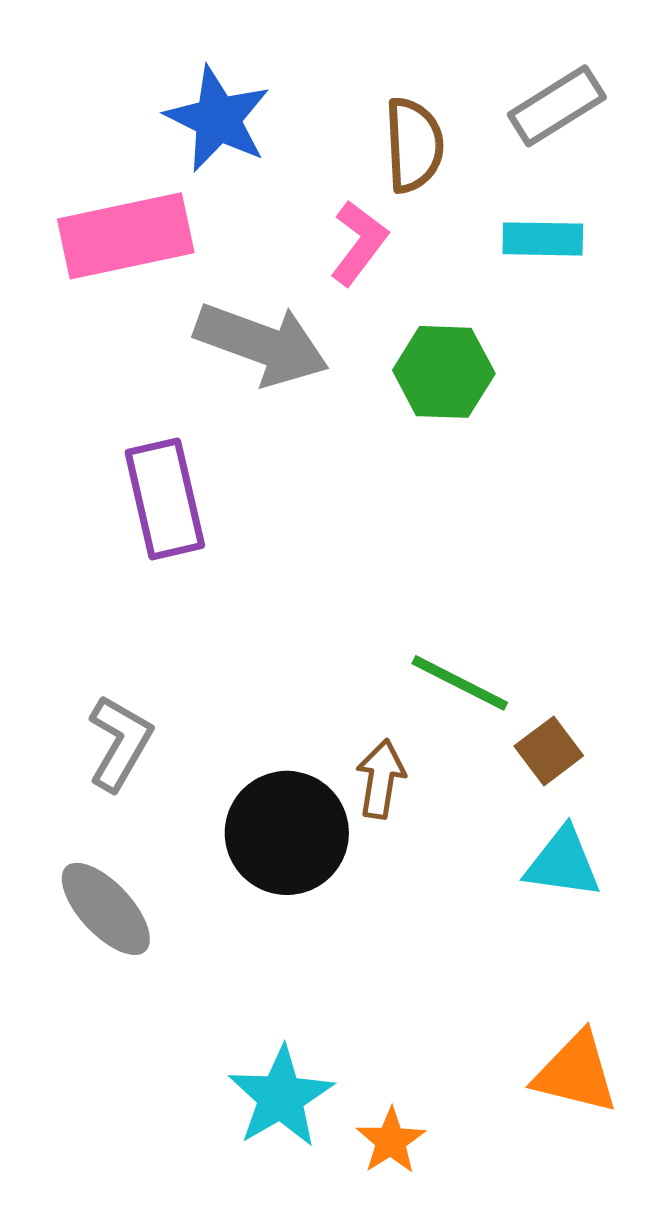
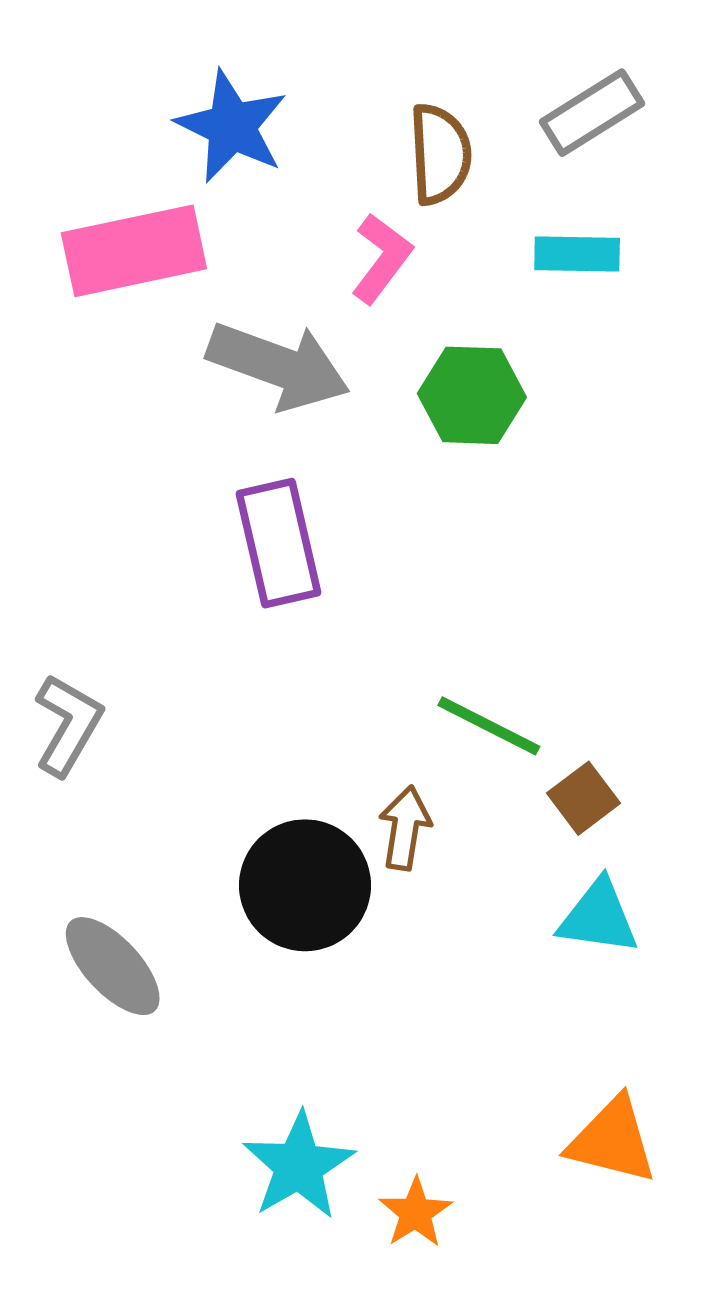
purple rectangle: (165, 499) -> (278, 543), moved
gray L-shape: (120, 743) -> (68, 725), moved

